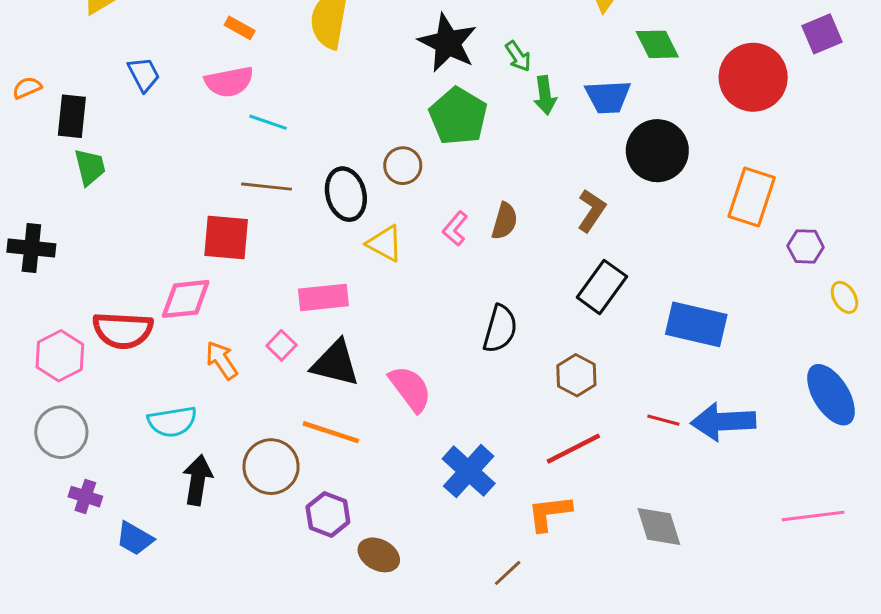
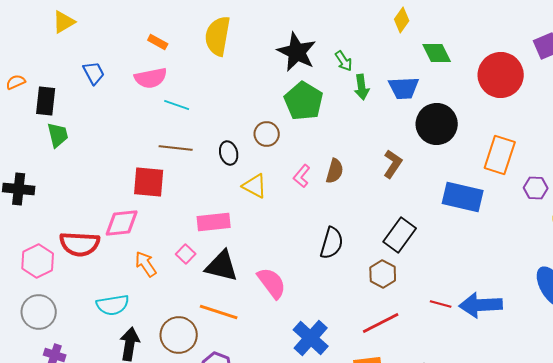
black ellipse: (346, 194) -> (229, 153), size x0.7
black rectangle: (602, 287) -> (400, 235), moved
blue rectangle: (696, 324) -> (463, 197), moved

